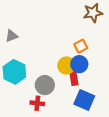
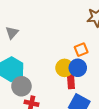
gray triangle: (12, 36) -> (12, 33), turned -32
gray circle: (45, 85) -> (21, 86), moved

